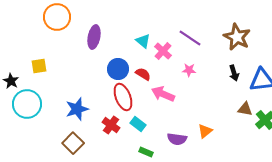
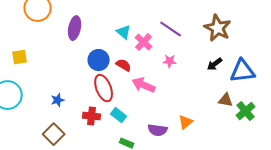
black arrow: (234, 73) -> (215, 64), turned 70
blue star: (77, 109) -> (58, 100), size x0.6
red cross: (111, 125) -> (92, 116), turned -30

